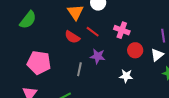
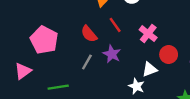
red semicircle: (72, 37) -> (89, 34), moved
red circle: (135, 50) -> (169, 55), moved
white triangle: (157, 55) -> (150, 69), moved

